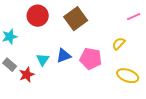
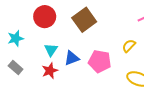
cyan triangle: (43, 60) -> (51, 50), moved
red star: (27, 75) -> (50, 71), moved

